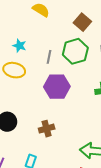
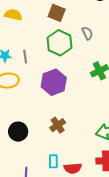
gray line: (49, 57) -> (25, 56), moved

